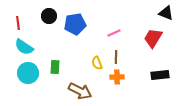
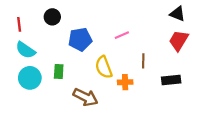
blue pentagon: (75, 24) -> (80, 39), moved
red trapezoid: (153, 38) -> (179, 40), moved
brown line: (116, 57) -> (143, 61), moved
yellow semicircle: (97, 63) -> (104, 67), size x1.5

